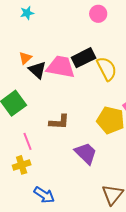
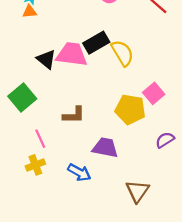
orange triangle: (25, 58) -> (30, 12), moved, turned 40
purple trapezoid: (86, 153) -> (105, 148), turned -30
blue arrow: (44, 195) -> (79, 172), moved

